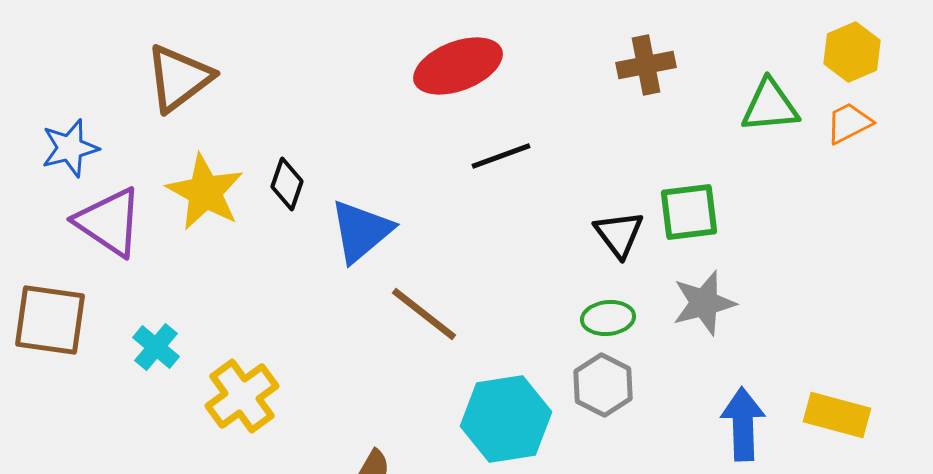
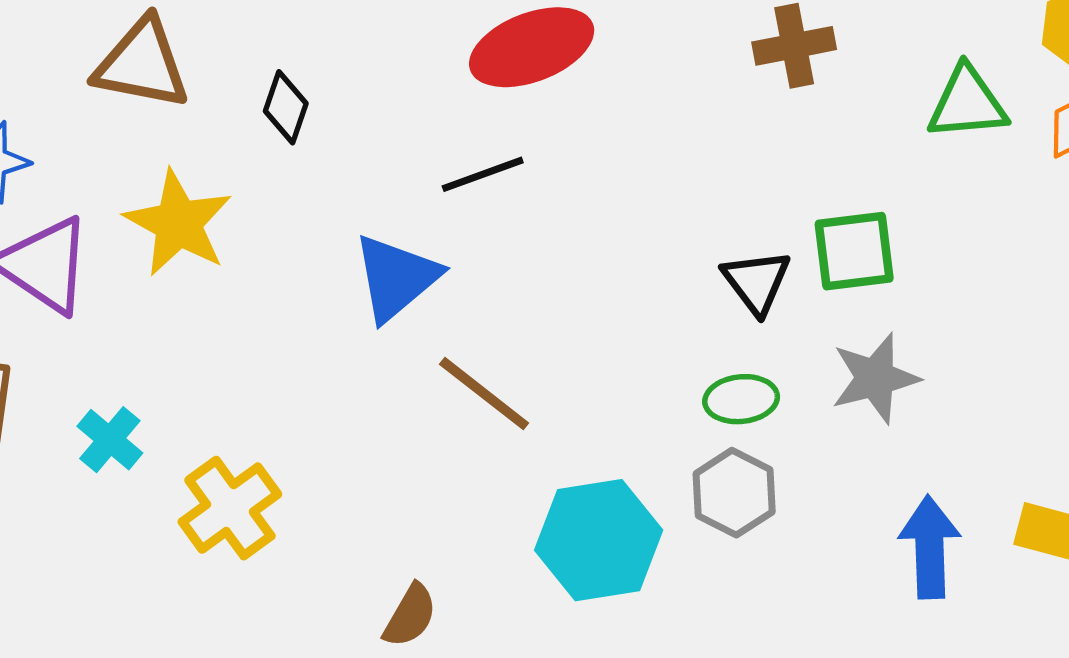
brown triangle: (179, 78) -> (142, 64), turned 48
black line: (501, 156) -> (483, 174), moved
black diamond: (287, 184) -> (286, 107), moved

